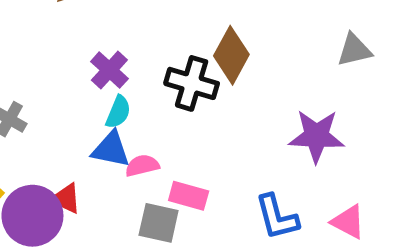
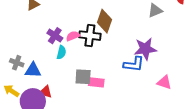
blue triangle: (111, 149) -> (33, 70), moved
pink semicircle: (142, 166) -> (73, 36), moved
blue L-shape: (277, 217) -> (134, 64), moved, turned -60
gray square: (159, 223) -> (83, 77), moved

